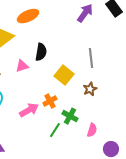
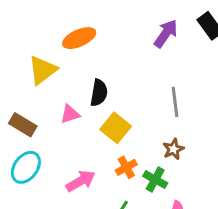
yellow square: (64, 75) -> (116, 128), moved
orange cross: (50, 101) -> (126, 167), moved
green cross: (70, 116) -> (155, 180), moved

